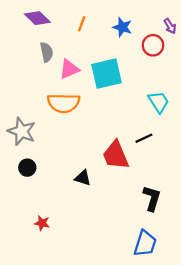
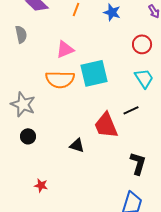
red circle: (153, 45) -> (142, 44), moved
gray semicircle: (47, 52) -> (21, 34), moved
cyan square: (107, 74) -> (94, 73), moved

